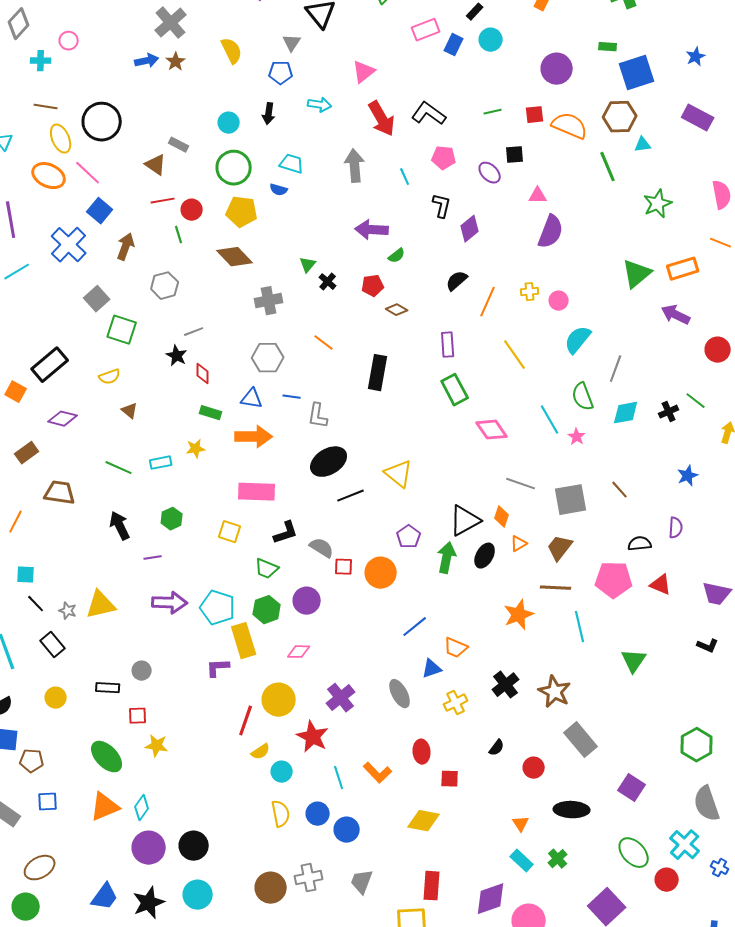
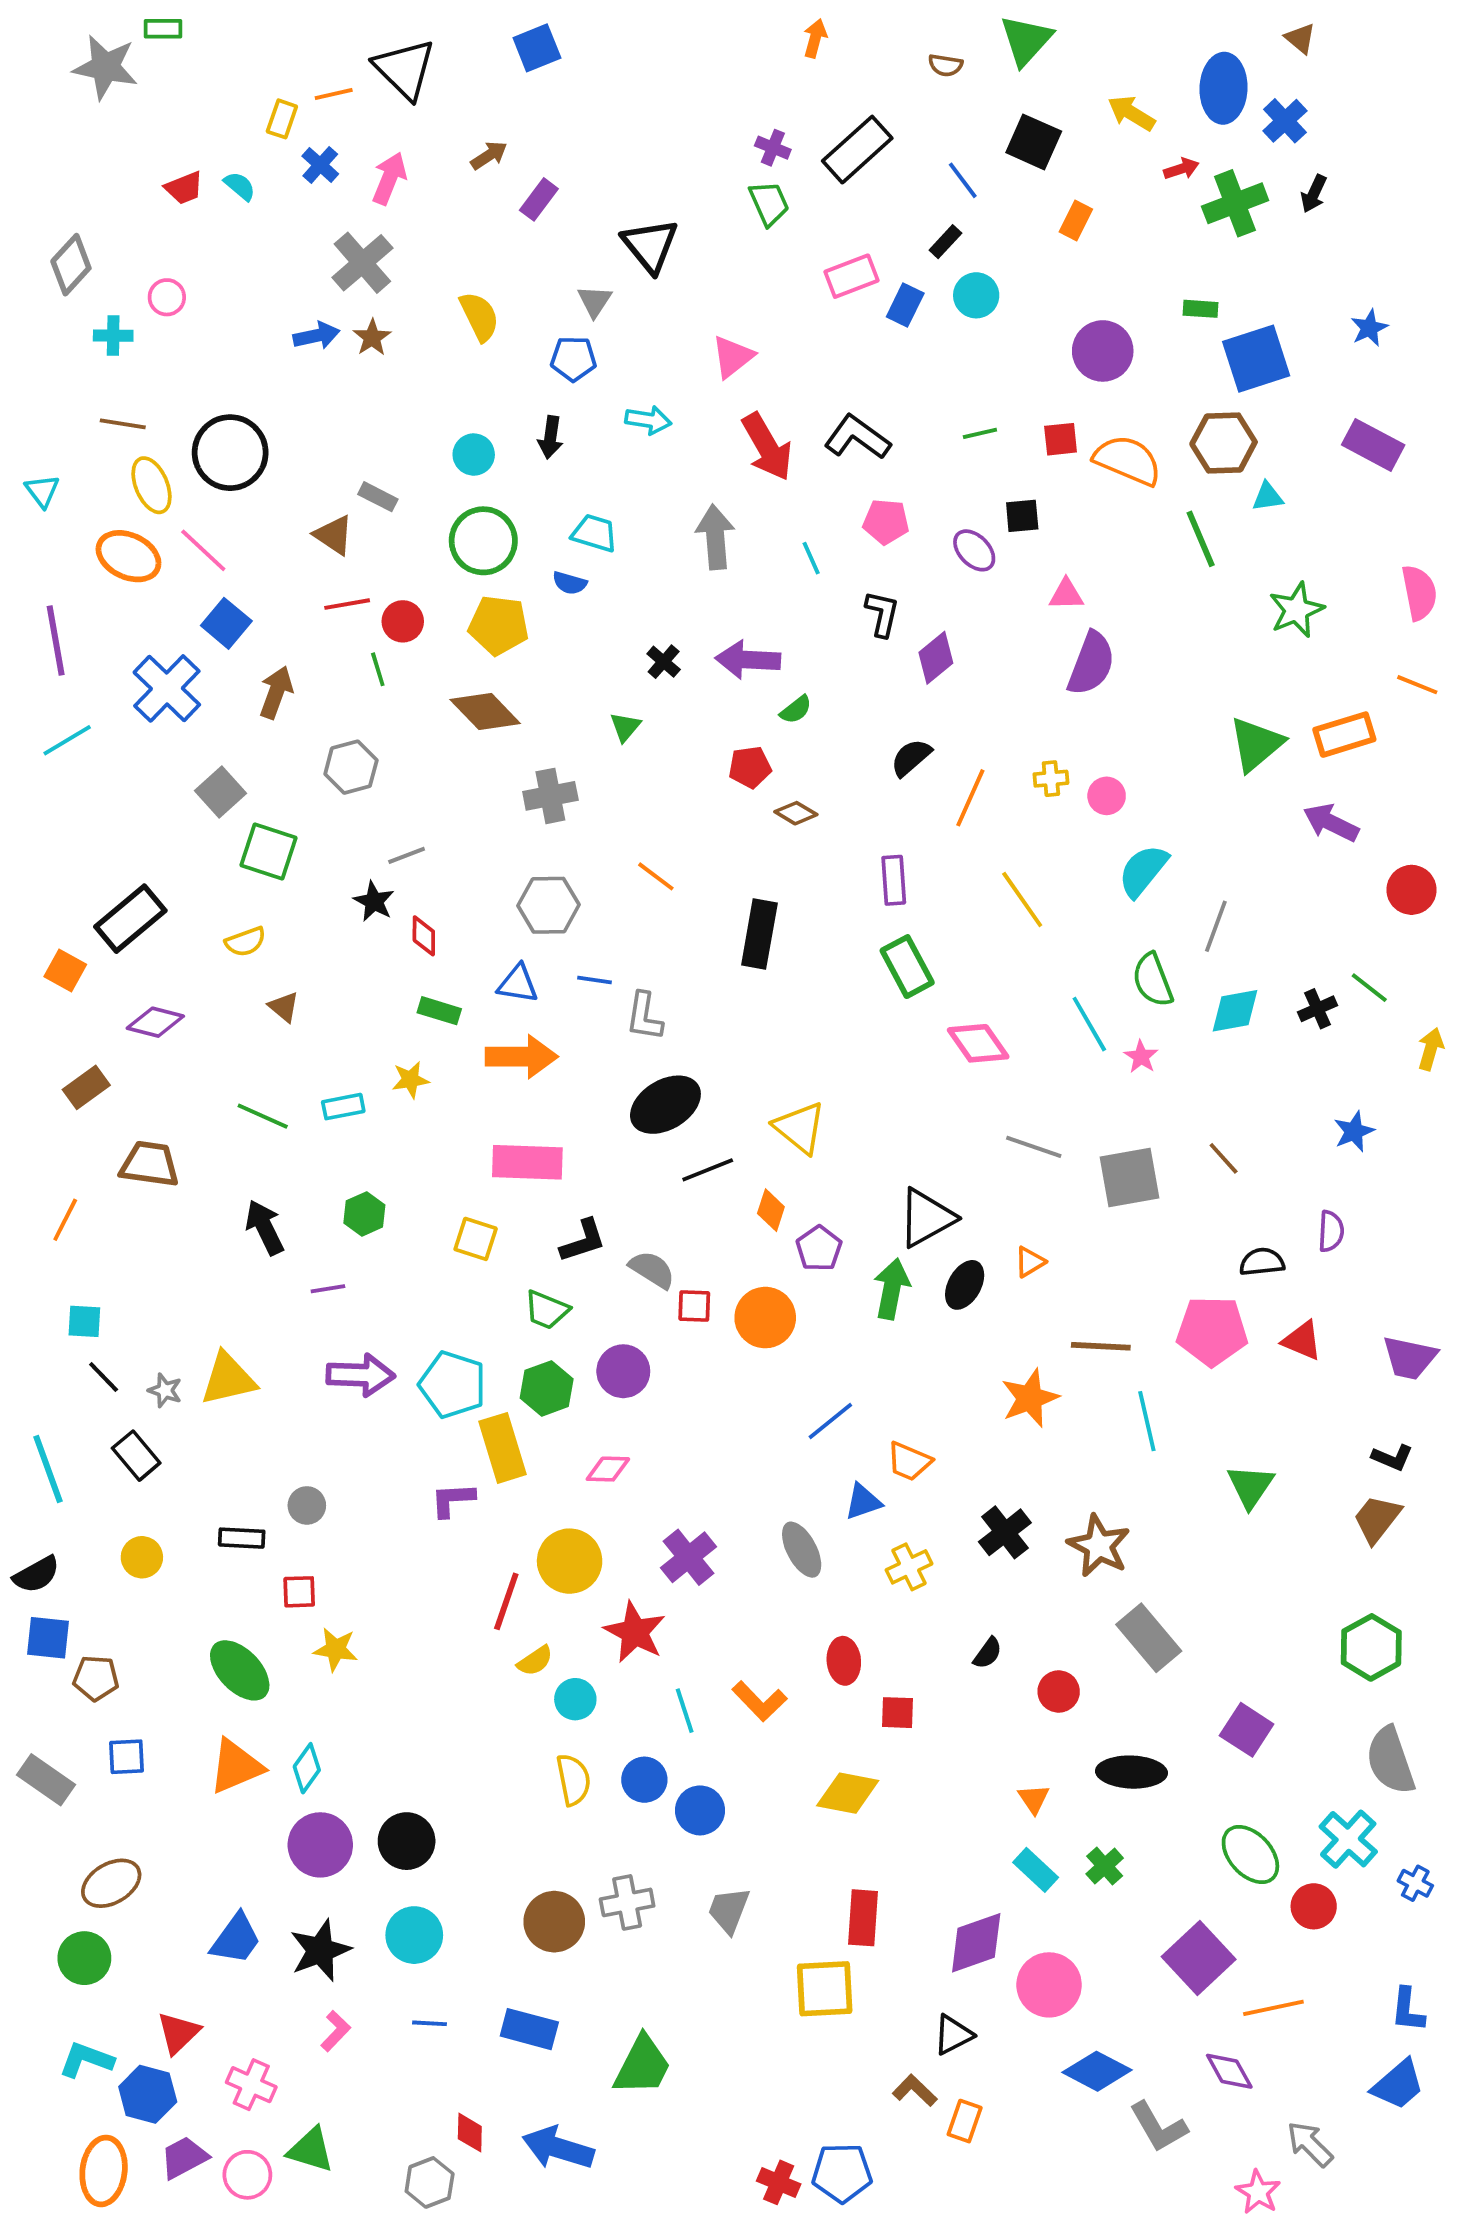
black cross: (328, 282) -> (664, 662), moved
orange diamond: (502, 517) -> (771, 1210), moved
brown trapezoid: (560, 548) -> (1377, 1519), moved

